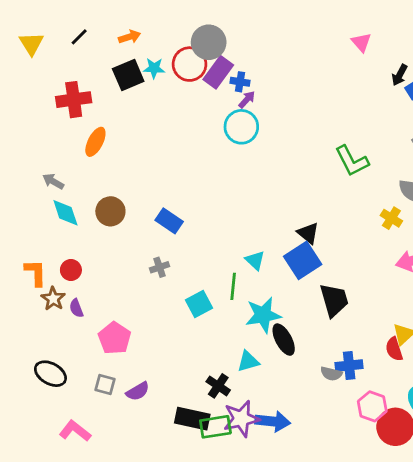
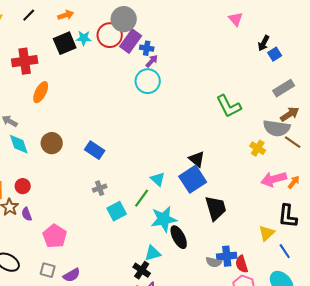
gray cross: (160, 267) -> (100, 188), moved
green line: (233, 286) -> (142, 198), turned 30
red semicircle: (394, 349) -> (242, 264), moved
black cross: (218, 386) -> (142, 270), moved

